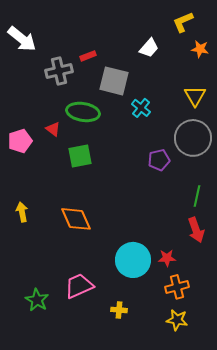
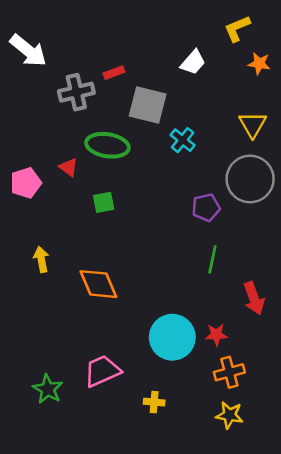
green square: (80, 156) -> (104, 202), size x0.7
green line: (197, 196) -> (212, 259), moved
yellow arrow: (22, 212) -> (41, 259), moved

